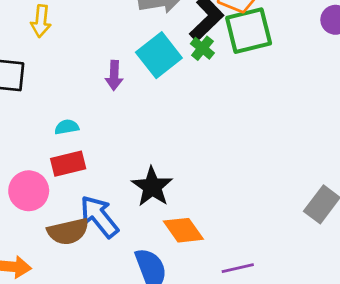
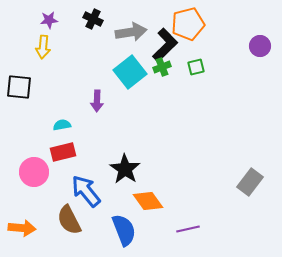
green square: (249, 31) -> (196, 67), moved, size x0.5
green cross: (202, 48) -> (162, 67), turned 30
purple arrow: (114, 75) -> (97, 101), moved
brown semicircle: (68, 231) -> (69, 220), moved, turned 76

